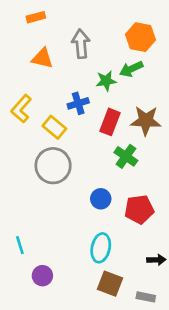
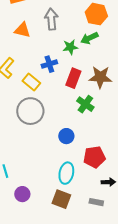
red pentagon: (139, 209) -> (94, 157), moved
brown square: (110, 284) -> (61, 199), moved
gray rectangle: (146, 297) -> (96, 202), moved

